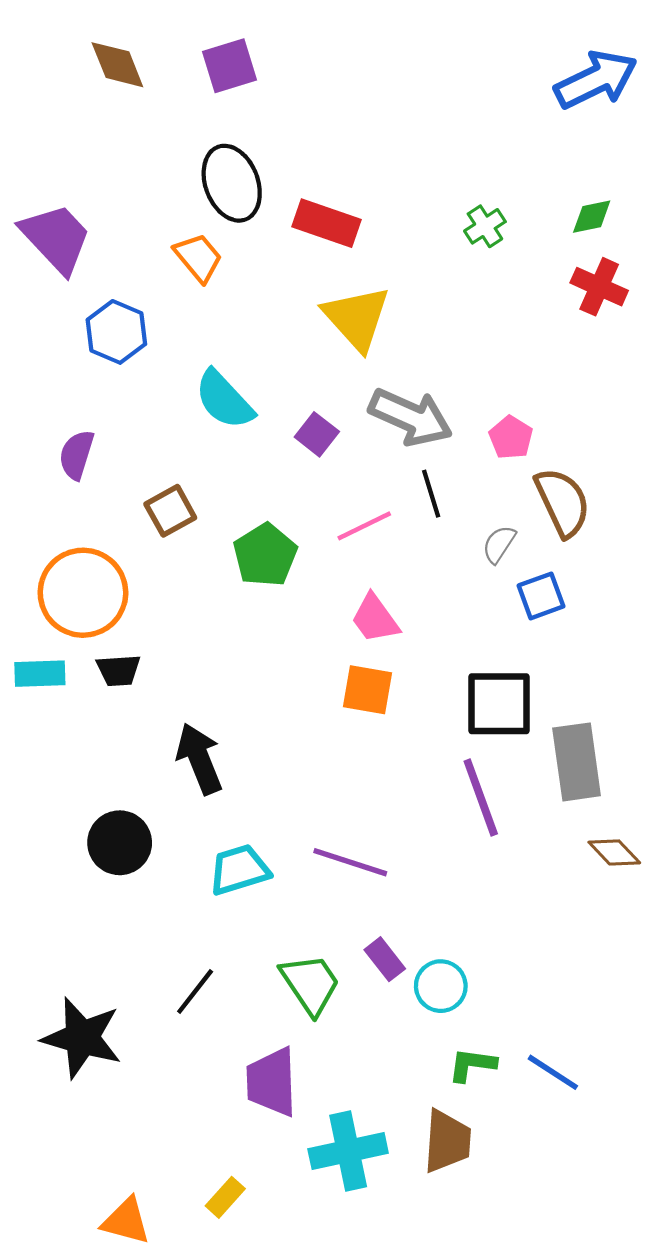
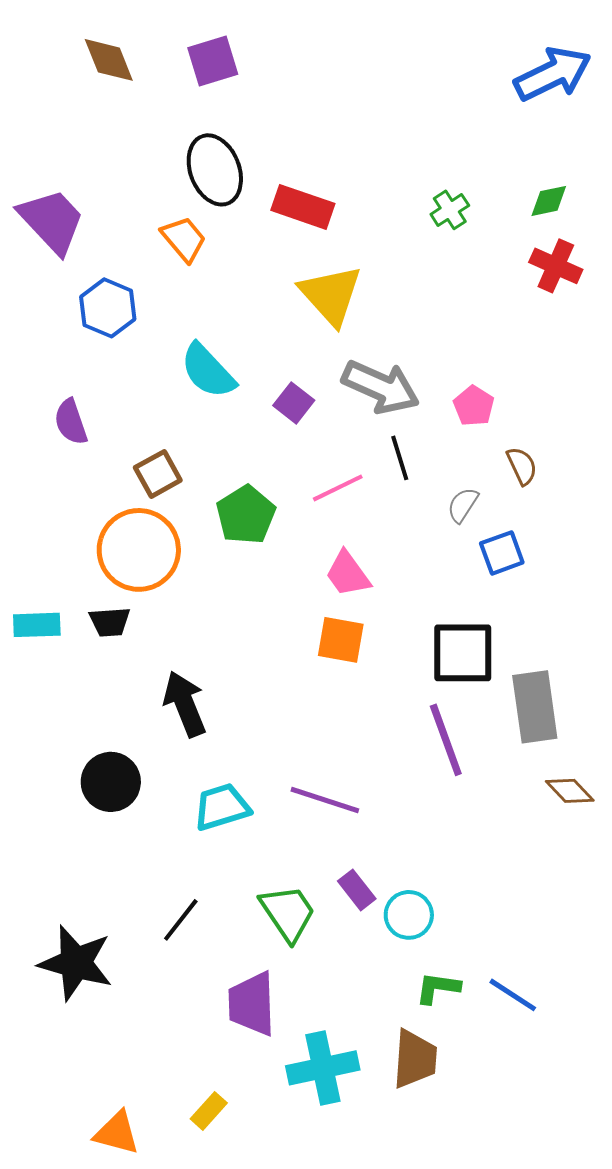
purple semicircle: (77, 455) -> (71, 422), turned -36
brown semicircle: (563, 502) -> (522, 466), size x0.6
orange circle: (83, 593) -> (139, 550), moved

